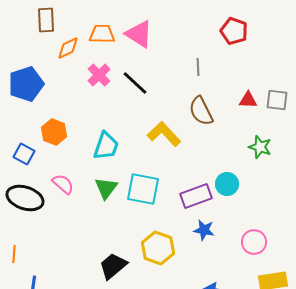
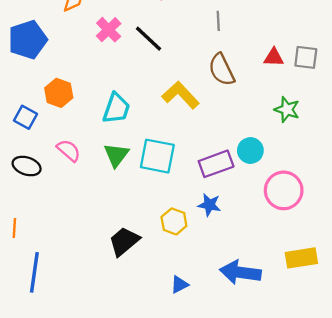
black ellipse: (25, 198) -> (27, 166), size x0.7
blue star: (204, 230) -> (209, 205), moved
pink circle: (254, 242) -> (284, 190), moved, size x1.4
yellow hexagon: (158, 248) -> (174, 221), size x0.7

